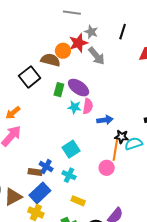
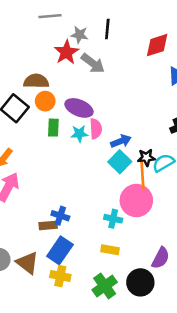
black line: (123, 32) -> (107, 29), moved
orange circle: (63, 51) -> (45, 101), moved
green rectangle: (59, 90) -> (53, 128), moved
cyan square: (71, 149) -> (120, 162), moved
pink circle: (107, 168) -> (136, 201), size x1.6
cyan cross: (69, 175) -> (113, 219), moved
brown triangle: (13, 197) -> (27, 263), turned -42

